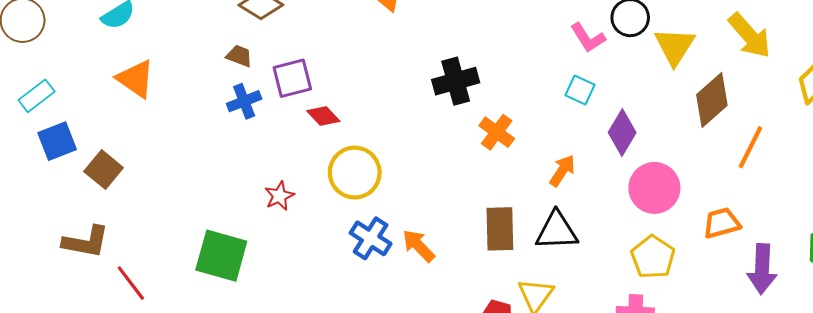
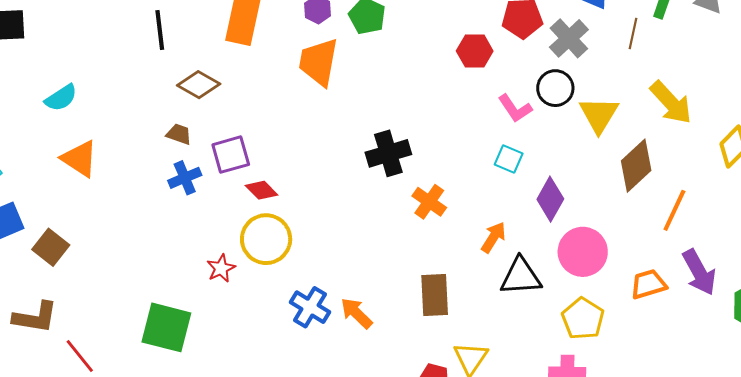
yellow circle: (355, 173) -> (266, 239), moved
black triangle: (557, 231) -> (521, 277), moved
purple arrow: (762, 269) -> (699, 272), moved, turned -30

